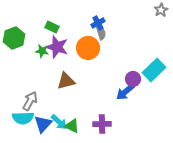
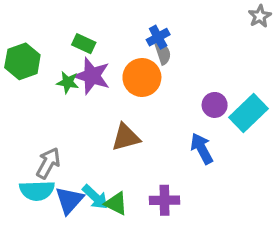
purple circle: (133, 79) -> (215, 105), moved
brown triangle: (66, 81) -> (126, 137), moved
blue arrow: (125, 92) -> (202, 149), turned 102

